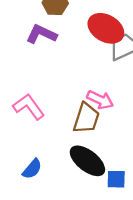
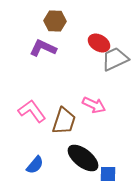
red ellipse: (106, 28) -> (99, 43), size x0.7
brown trapezoid: (86, 118) -> (64, 121), moved

